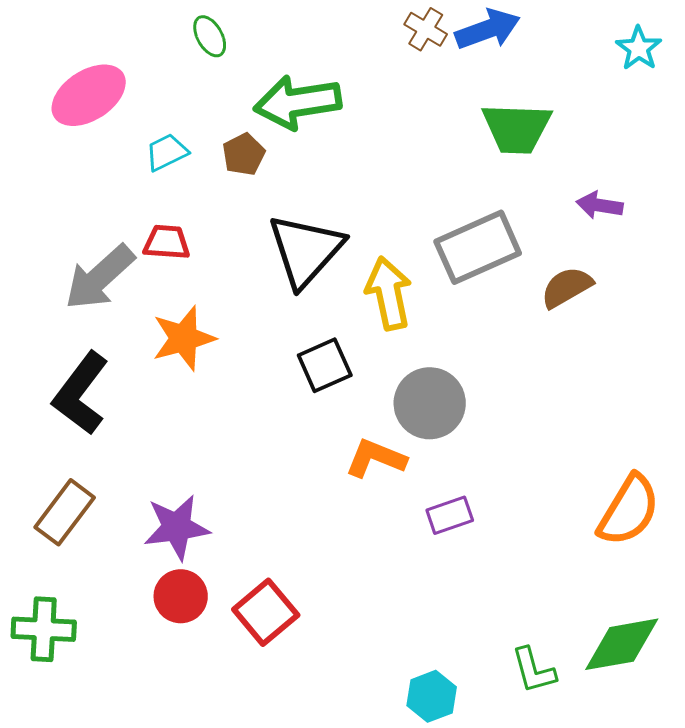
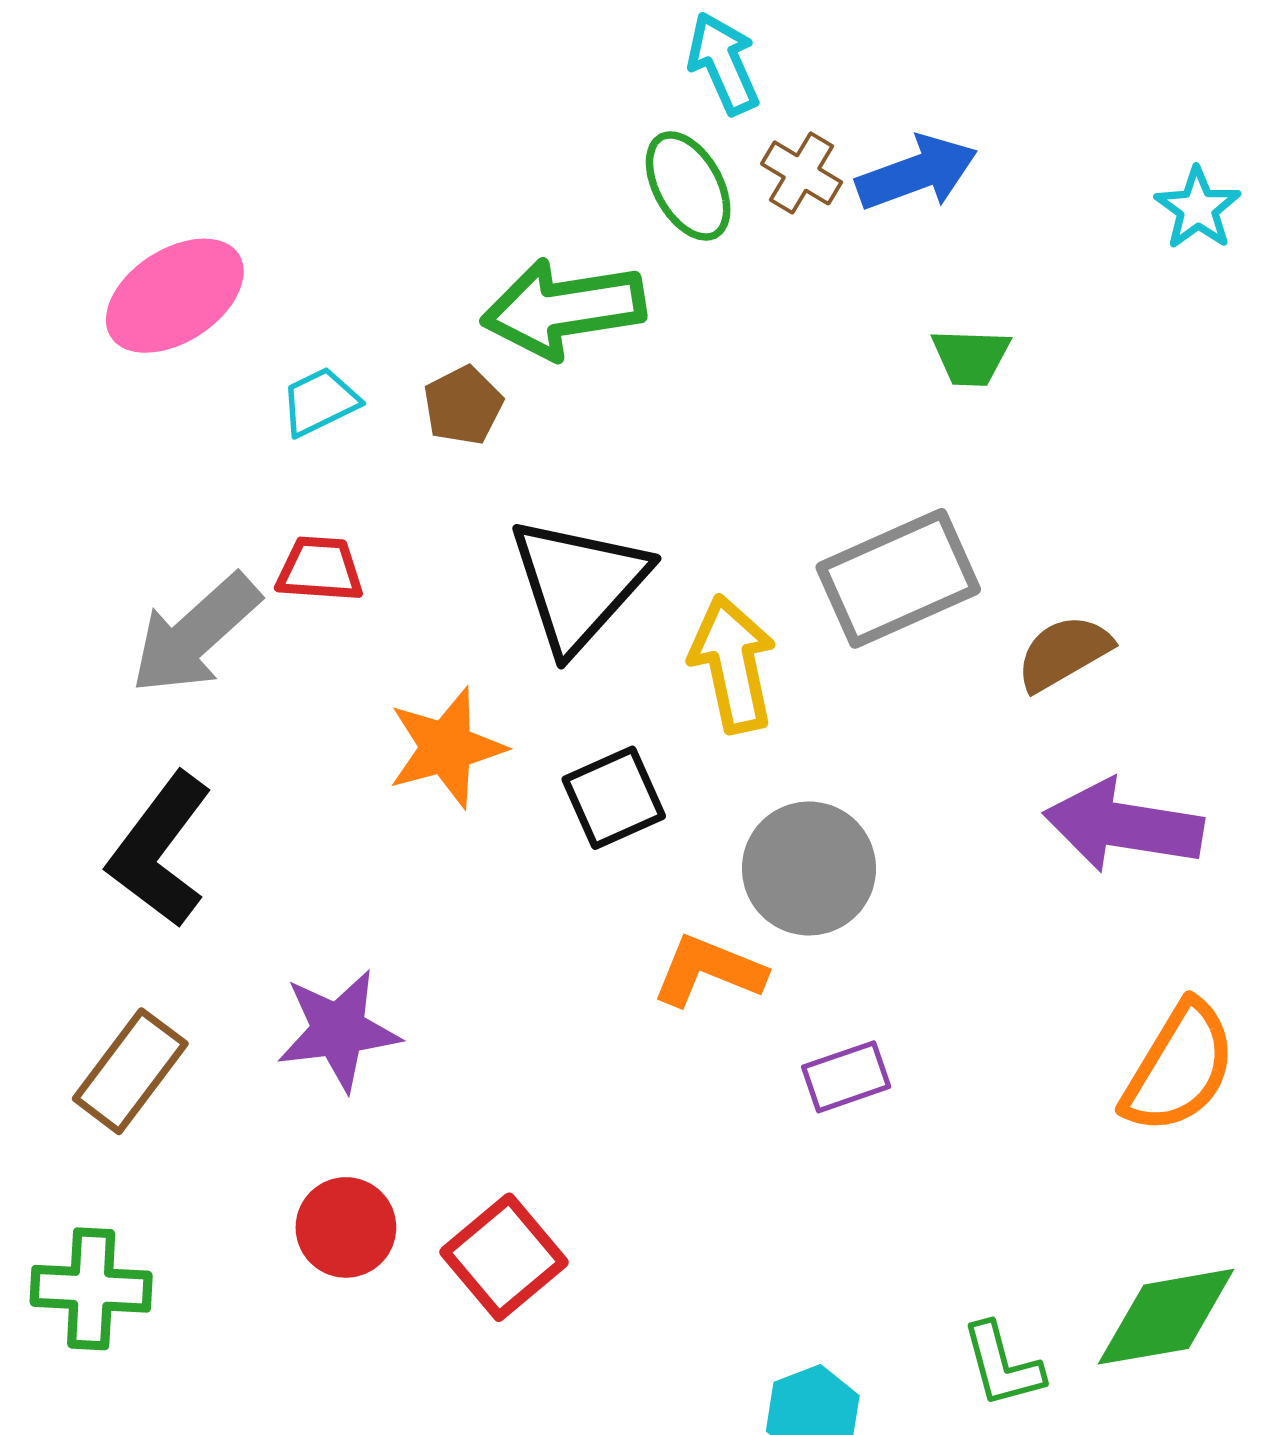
green ellipse: (210, 36) -> (688, 186), moved, size x1.4
green trapezoid: (517, 128) -> (971, 357), size x0.6
purple arrow: (600, 205) -> (1123, 826), moved, size x1.8
orange star: (184, 338) -> (446, 748), moved
purple star: (177, 527) -> (338, 1030), moved

